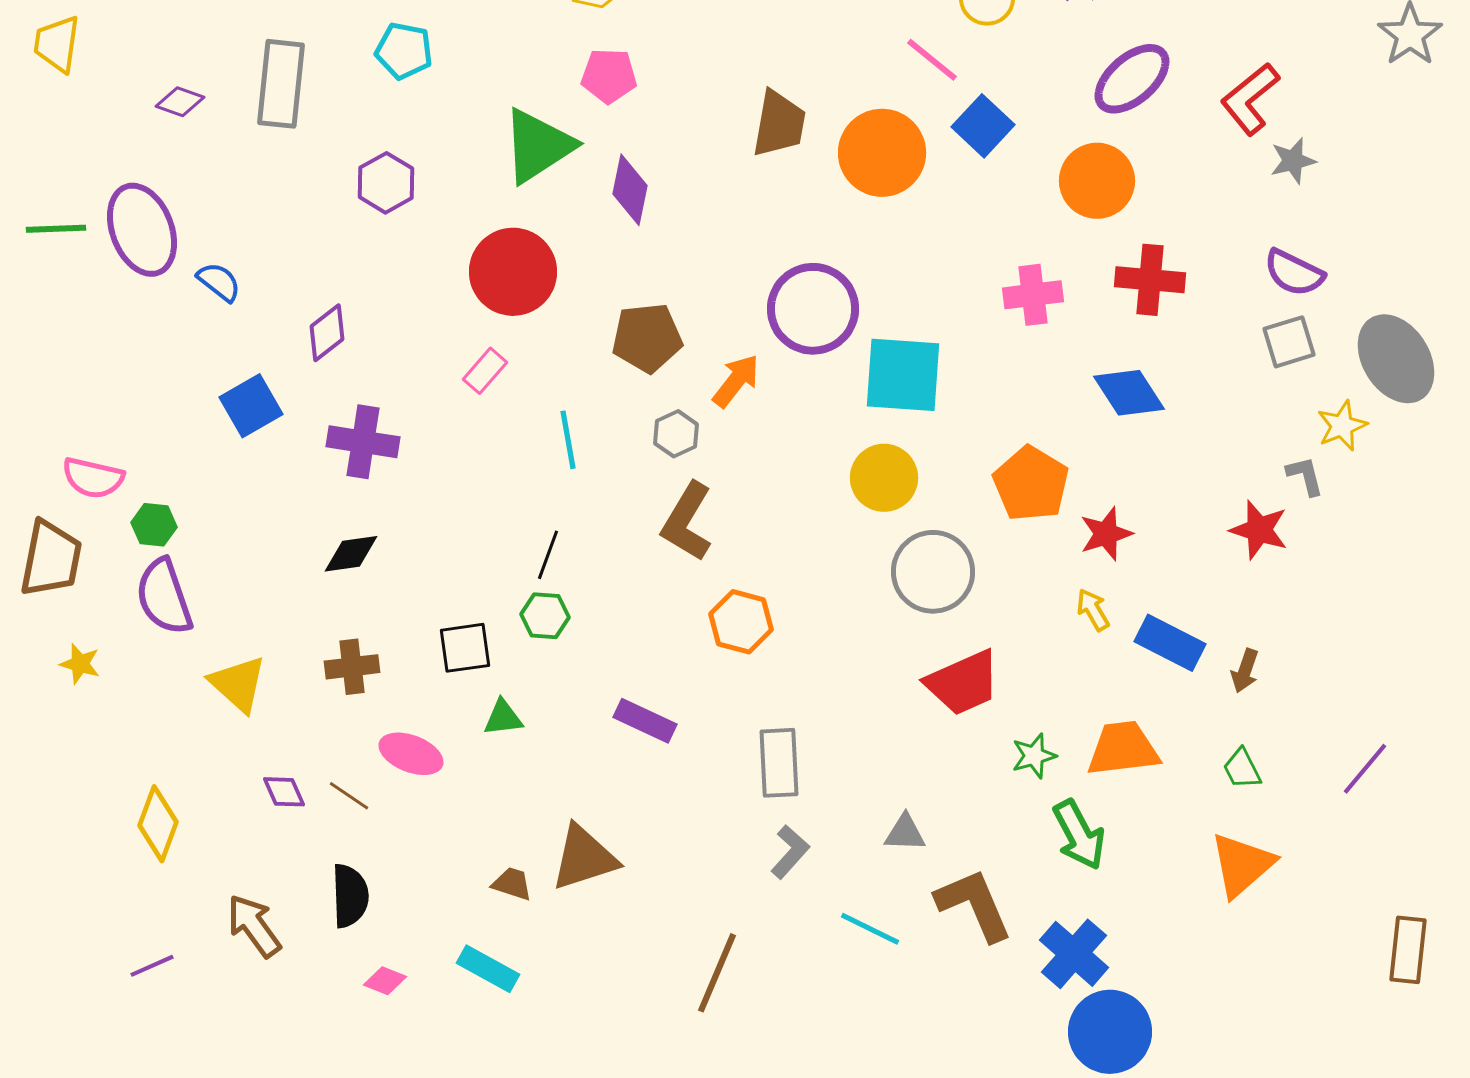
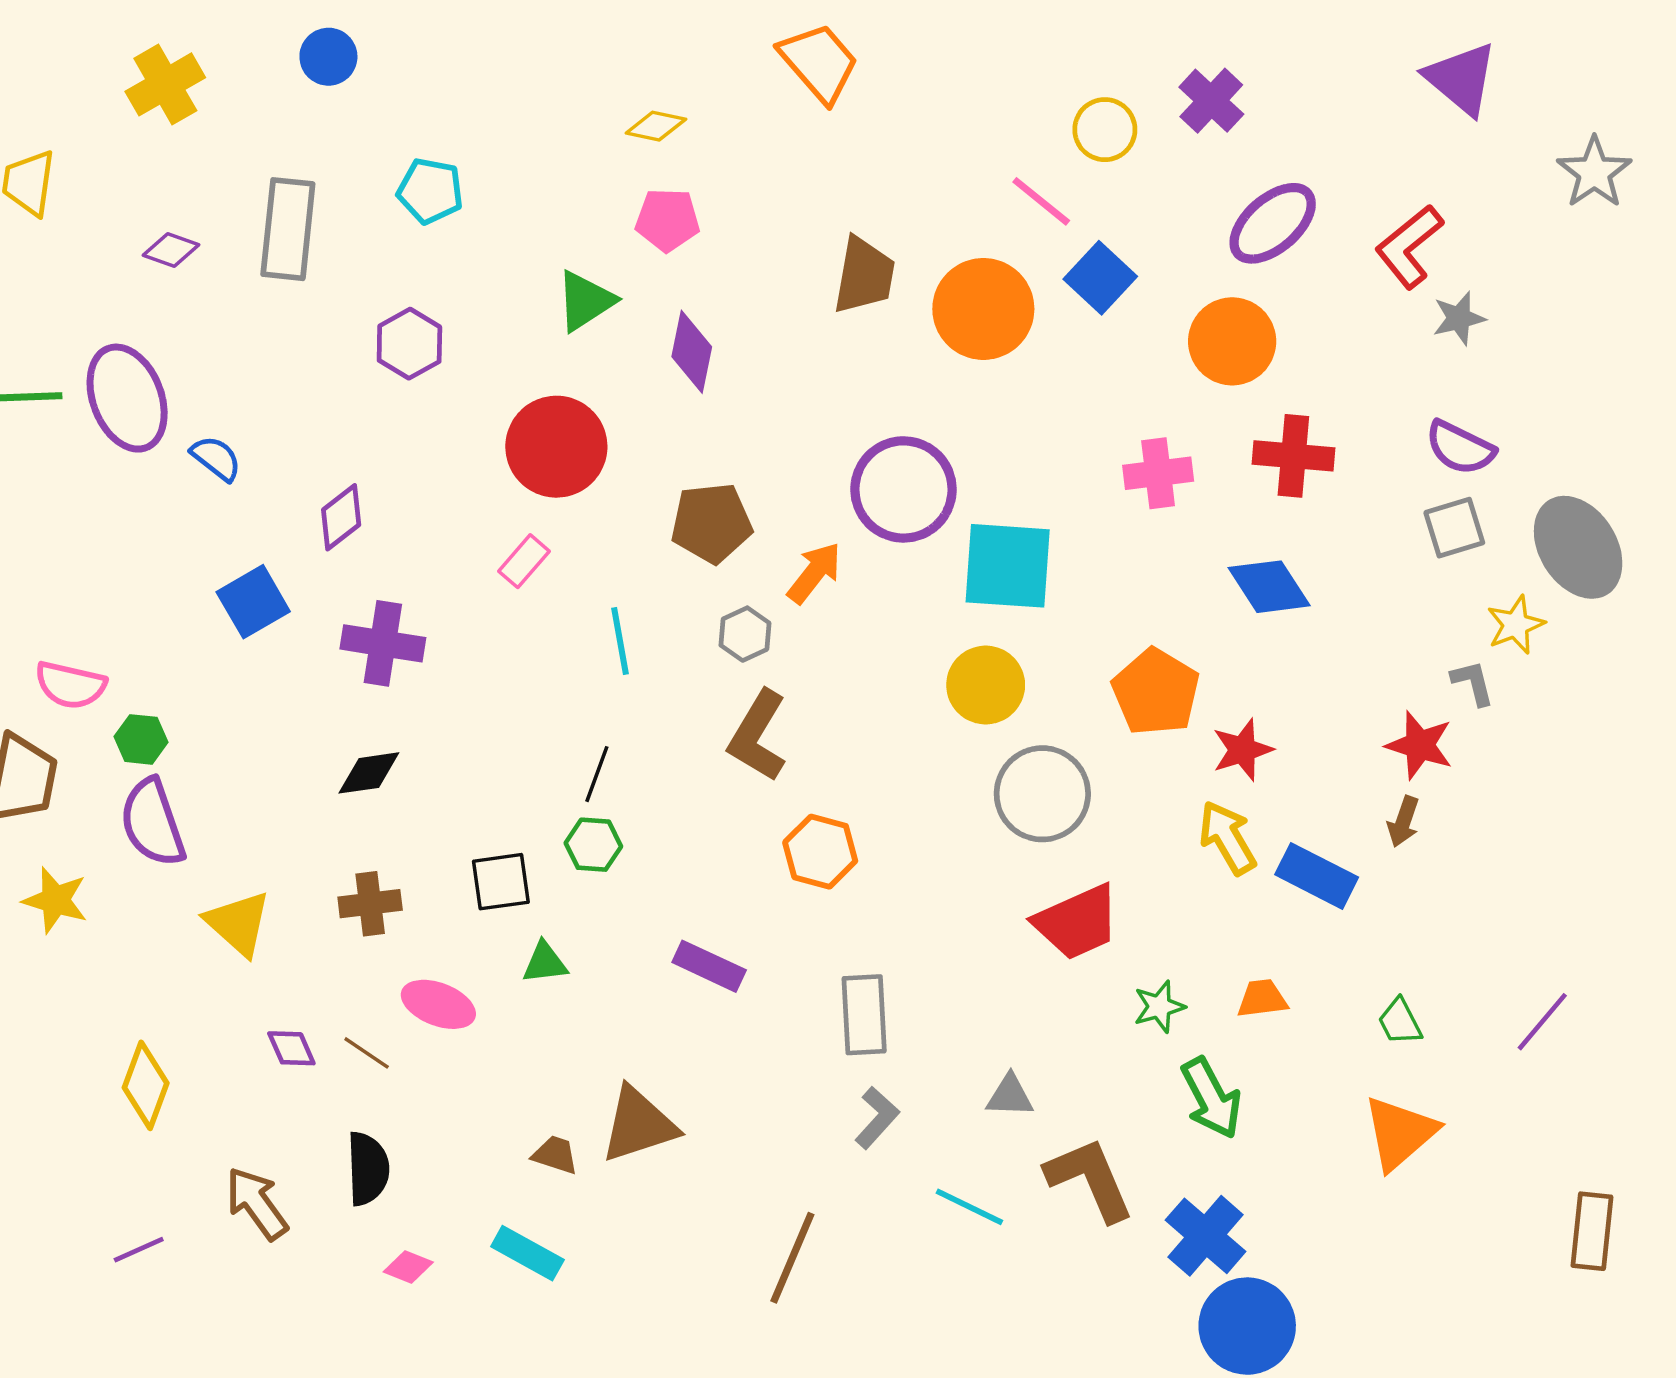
green triangle: (538, 146) -> (585, 301), size x0.7
yellow arrow: (1093, 610) -> (1227, 838), size x1.5
yellow star: (80, 664) -> (55, 900), size x1.4
brown arrow: (1245, 671) -> (1403, 822), moved
orange trapezoid: (1123, 749) -> (1262, 999), size x0.6

